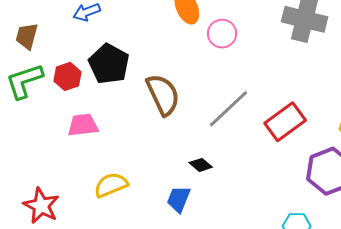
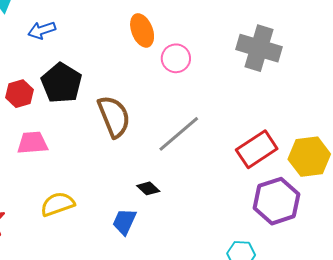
red rectangle: (285, 122) -> (257, 149), moved

